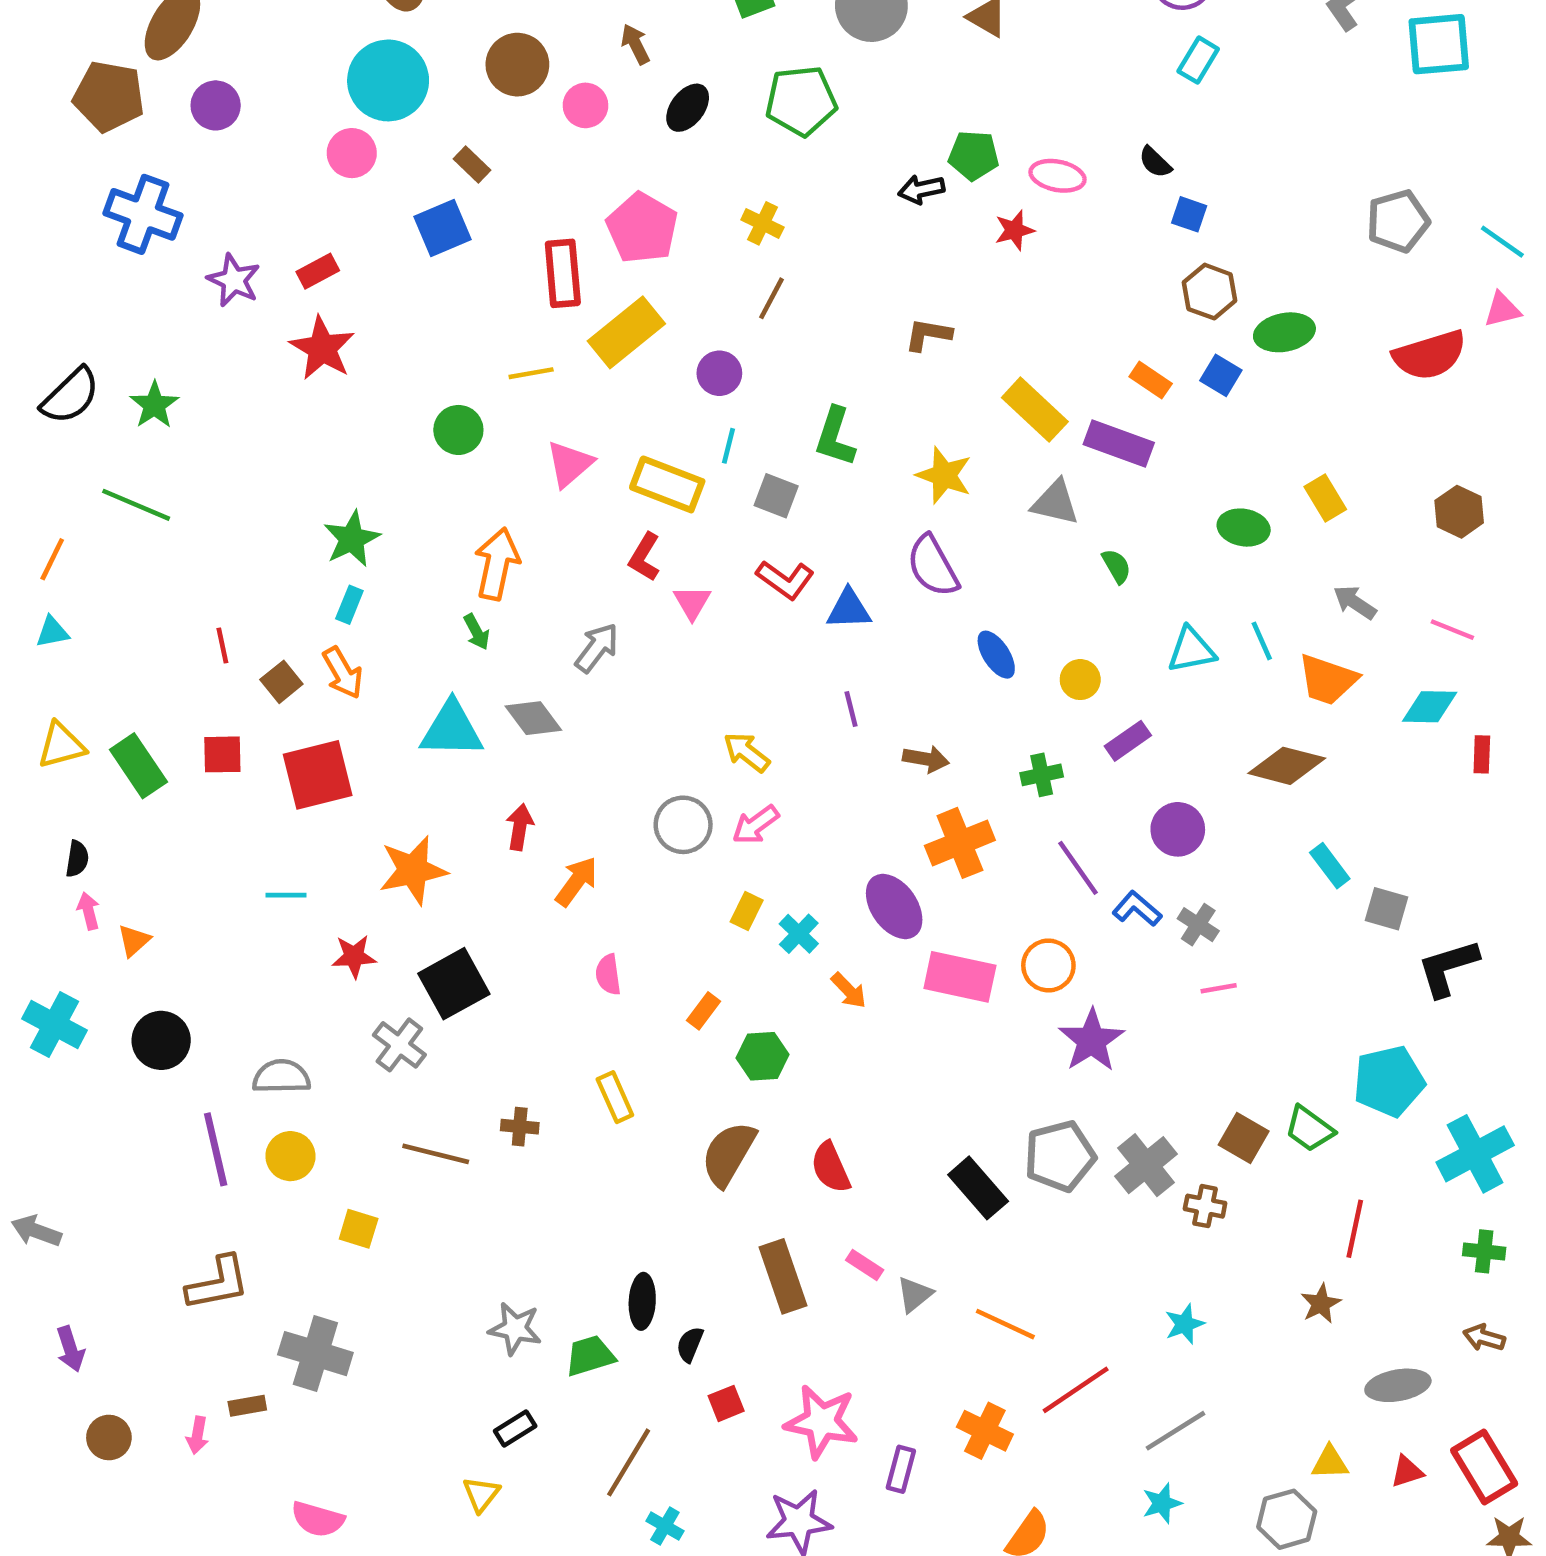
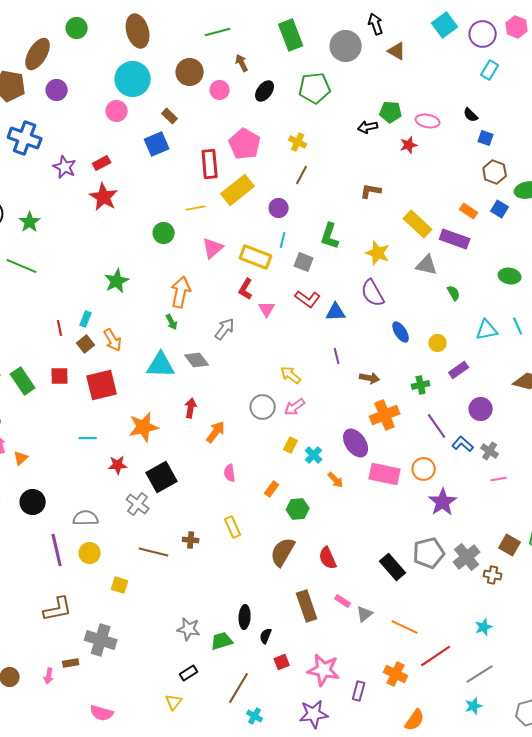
cyan rectangle: (349, 605) -> (86, 319), moved

